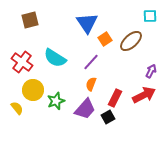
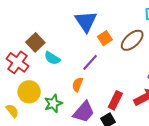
brown square: (30, 20) -> (35, 42), moved, turned -30
cyan semicircle: (55, 58) -> (52, 58), size x0.7
orange semicircle: (91, 84) -> (77, 84), moved

